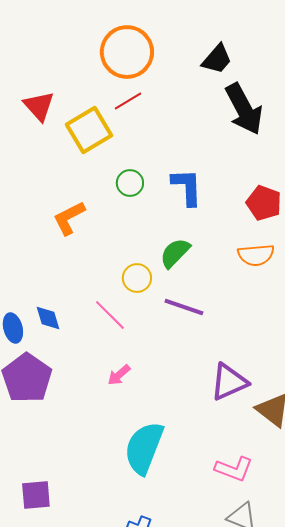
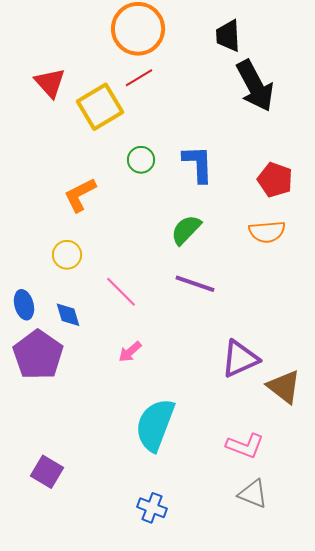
black trapezoid: (217, 59) -> (228, 36), turned 136
yellow circle: (137, 278) -> (67, 255), moved
blue diamond: (48, 318) -> (68, 315), moved
purple square: (36, 495) -> (47, 472), turned 36

